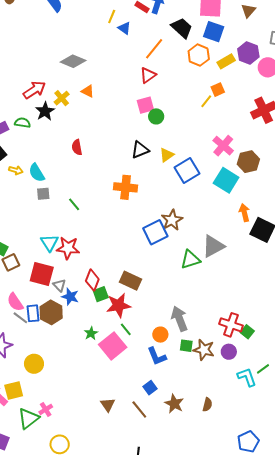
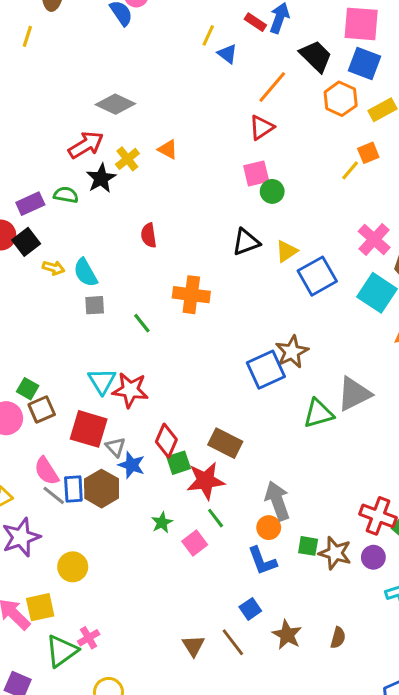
gray diamond: (73, 61) -> (115, 104), moved
orange cross: (126, 187) -> (191, 295), moved
gray arrow: (179, 319) -> (277, 501), moved
pink square: (113, 346) -> (195, 543), size x0.6
brown triangle: (108, 405) -> (193, 646), moved

